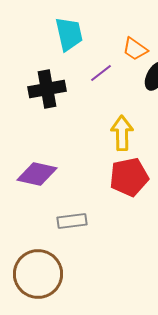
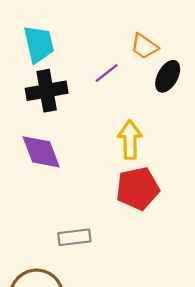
cyan trapezoid: (69, 34) -> (39, 44), moved
purple diamond: (37, 174) -> (41, 152), moved, turned 57

